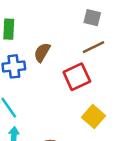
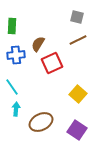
red square: (77, 77) -> (52, 63), moved

